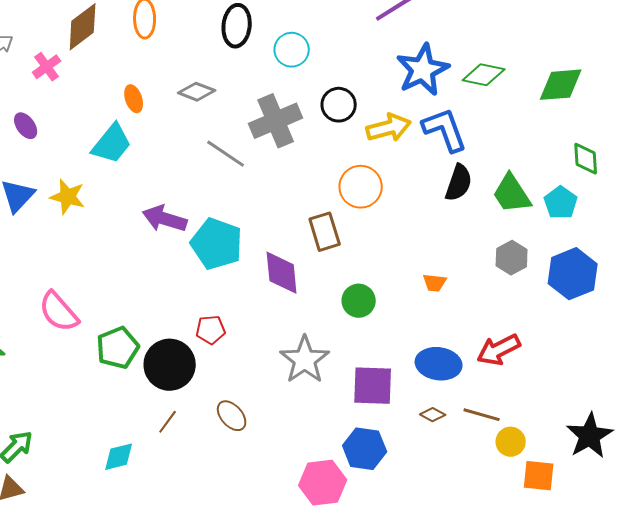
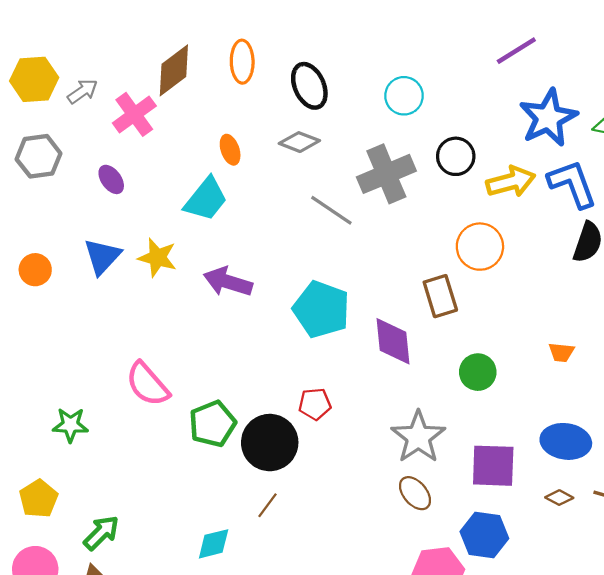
black ellipse: (237, 26) -> (309, 86), moved, turned -30
pink cross: (47, 67) -> (134, 114), size x1.4
purple arrow: (165, 219) -> (228, 282), moved
brown ellipse: (232, 416) -> (415, 493), moved

